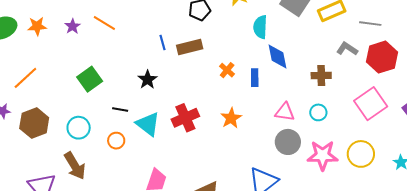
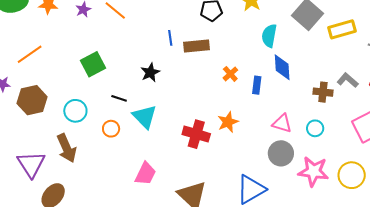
gray L-shape: (347, 49) -> (348, 80), moved
red cross: (185, 118) -> (196, 134), moved, turned 32

